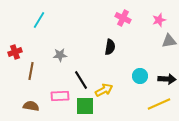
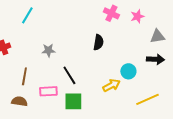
pink star: (159, 20) -> (137, 16), moved
brown line: (31, 71) -> (24, 76), moved
black arrow: (167, 79) -> (155, 59), moved
yellow arrow: (104, 90) -> (111, 85), moved

